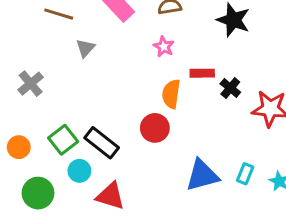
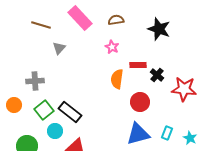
gray cross: (31, 84) -> (35, 81), moved, turned 36
red circle: (155, 128) -> (140, 102), moved
orange circle: (19, 147) -> (14, 105), moved

